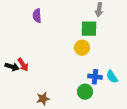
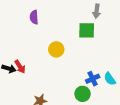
yellow circle: (82, 48) -> (56, 49), moved
blue cross: (95, 77) -> (93, 79), turned -32

